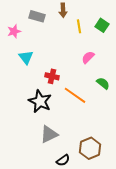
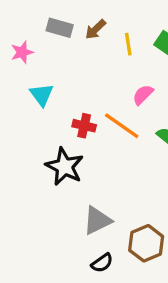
brown arrow: (63, 10) -> (96, 29), moved, turned 48
orange line: (75, 95) -> (122, 126), moved
gray triangle: (49, 134) -> (97, 220), moved

